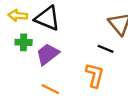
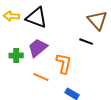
green cross: (24, 42) -> (16, 55), moved
orange L-shape: (95, 75) -> (64, 63), moved

